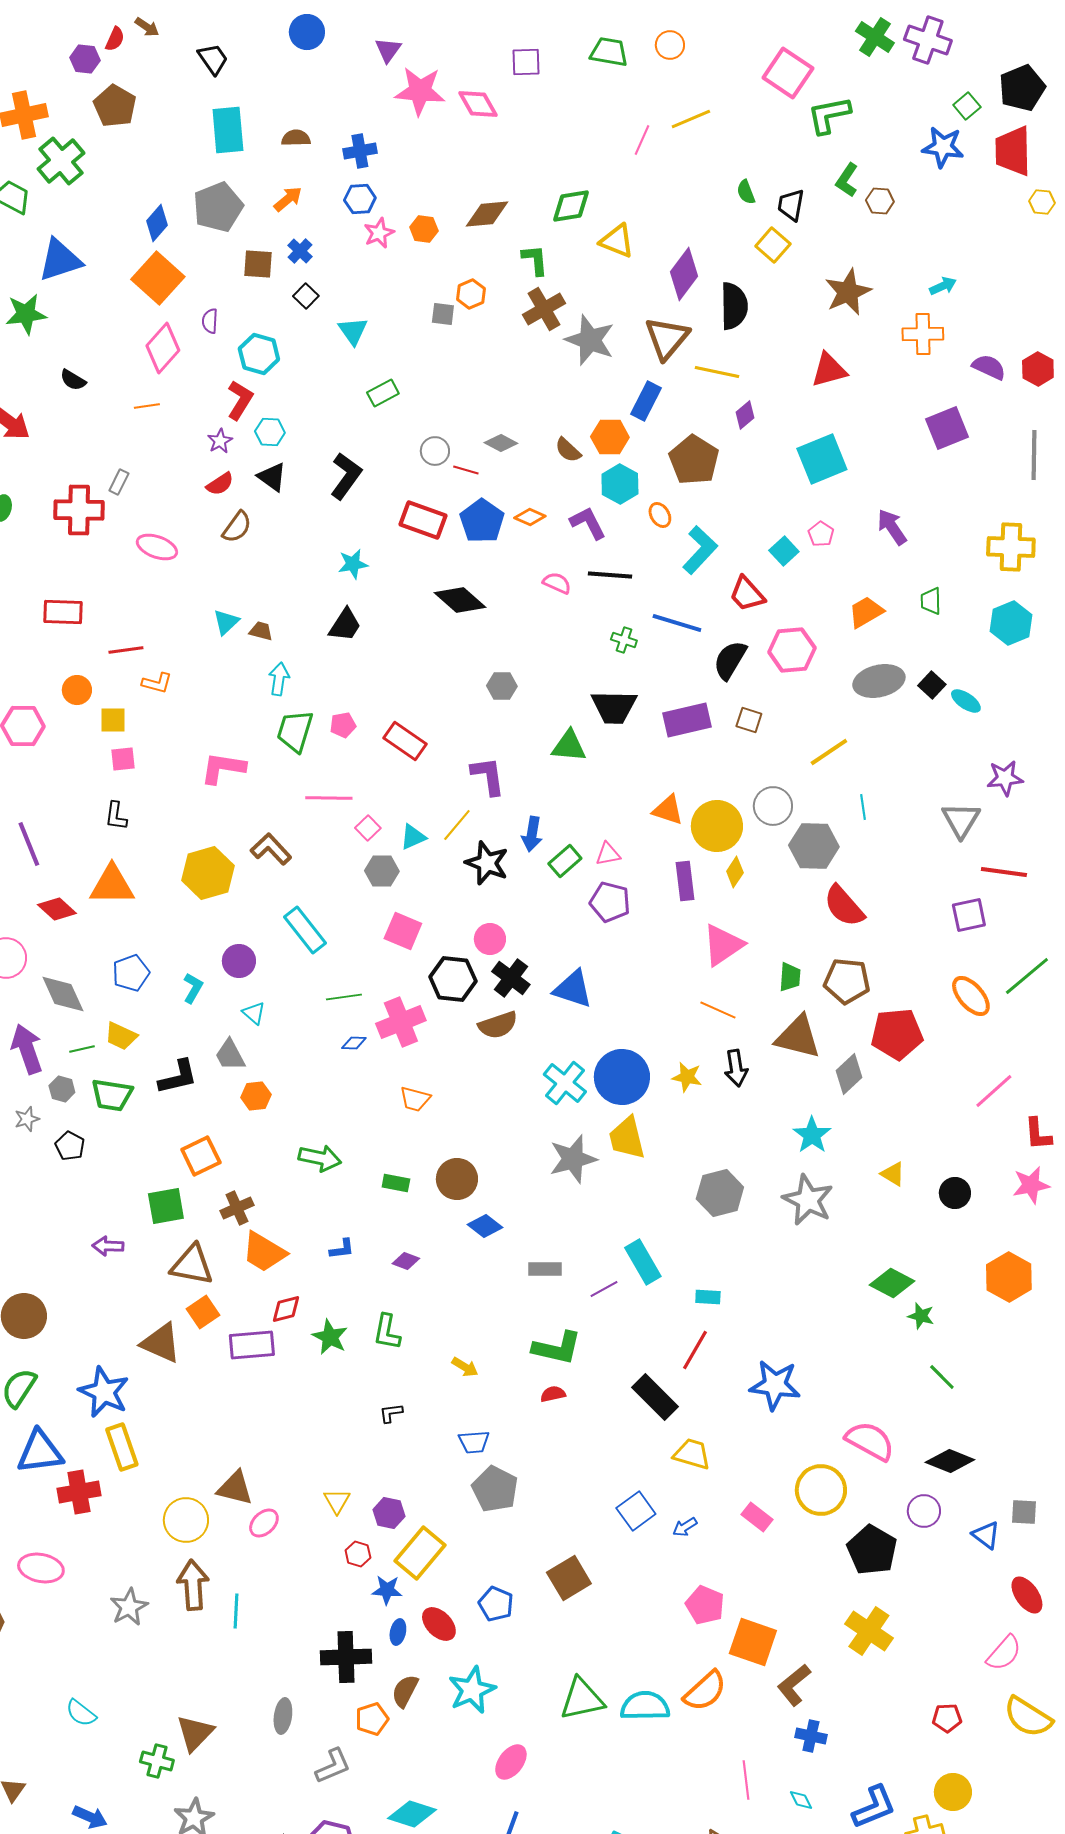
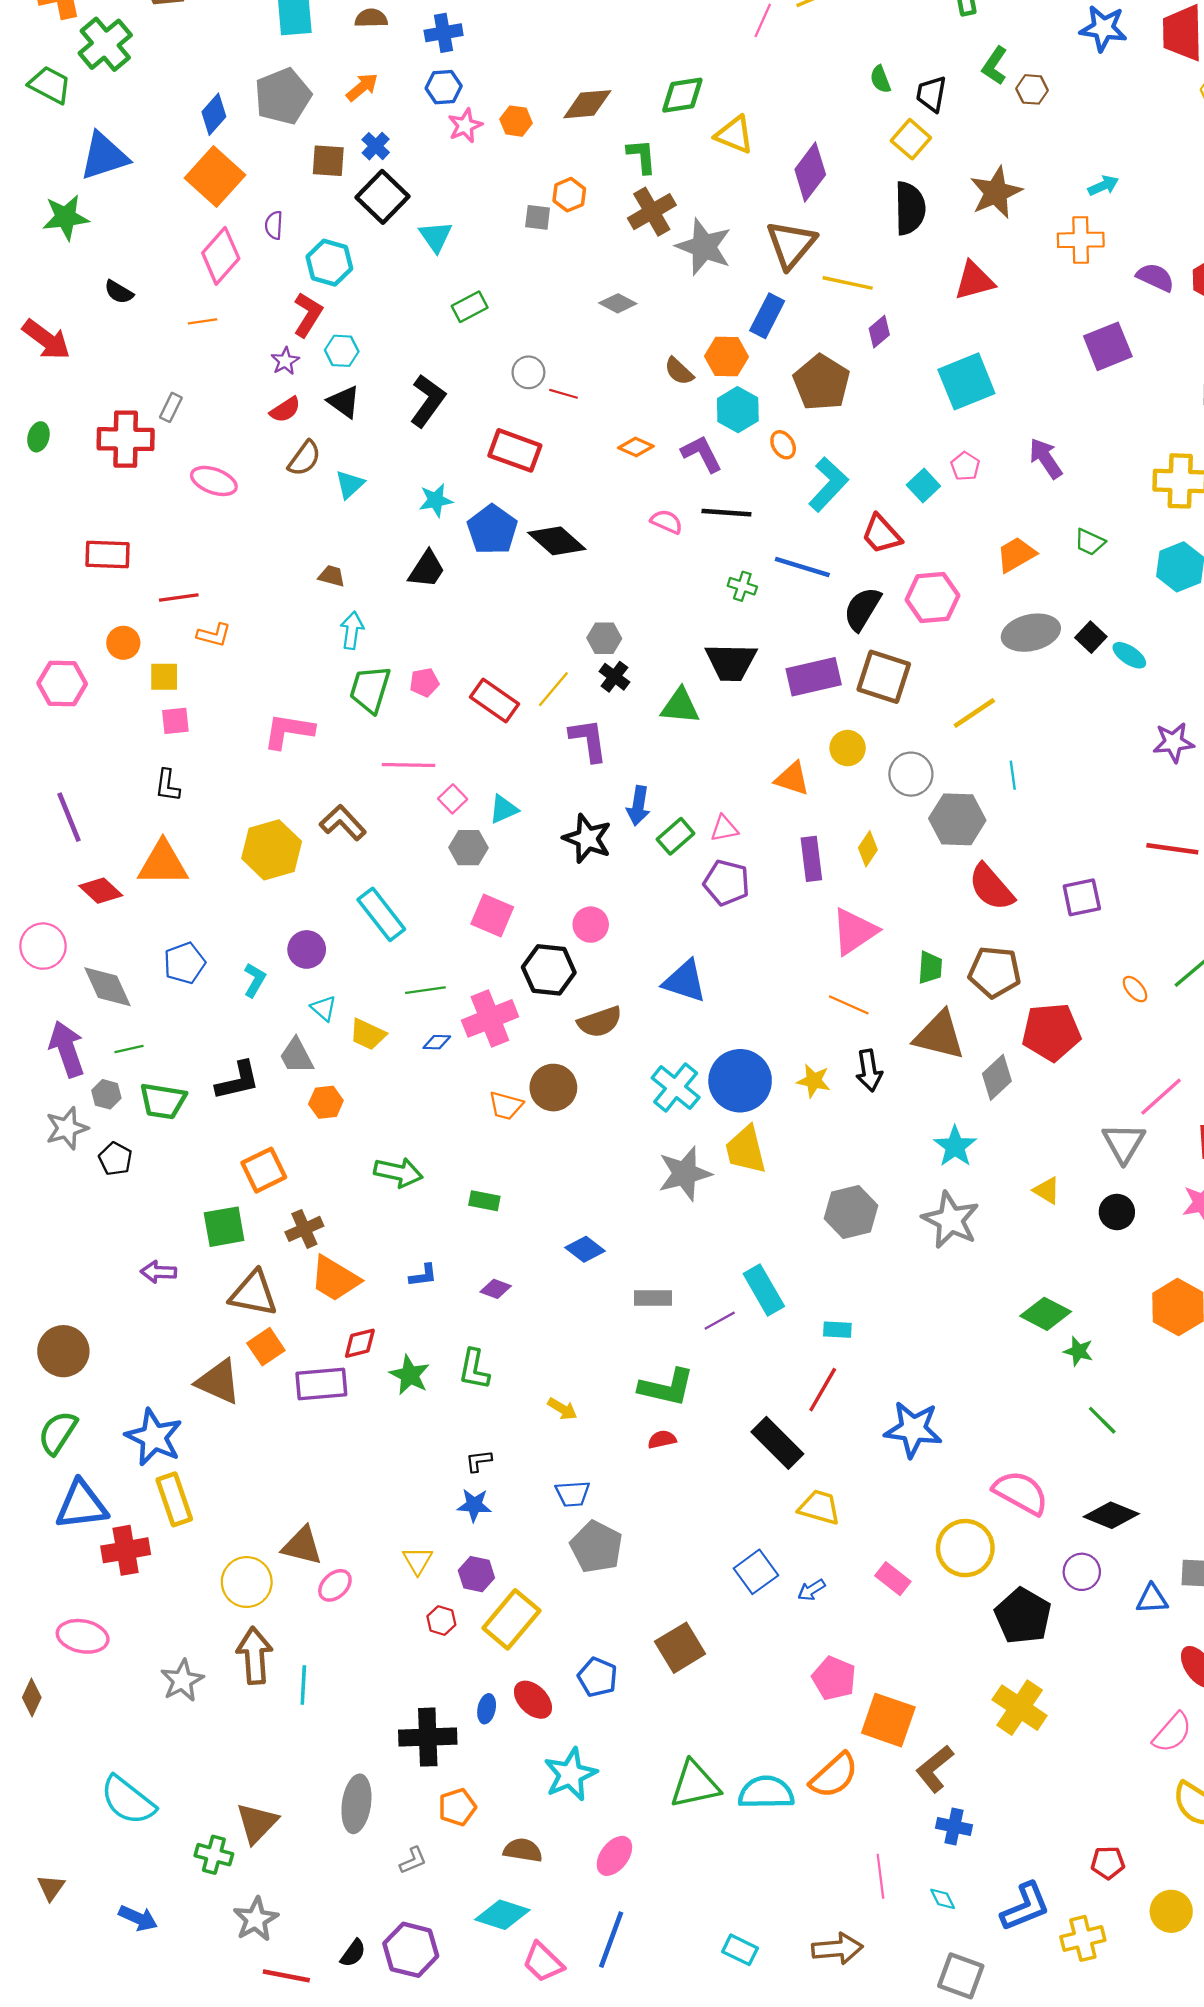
black square: (306, 296) -> (382, 197), size x1.8
black semicircle: (734, 306) -> (910, 208), moved
gray diamond: (501, 443) -> (618, 303), moved
blue pentagon: (482, 521) -> (492, 530), moved
green trapezoid: (931, 601) -> (1090, 542), turned -64
cyan triangle: (226, 622) -> (350, 484), moved
brown square: (749, 720) -> (884, 677), size x1.8
gray triangle: (961, 820) -> (1124, 1143), moved
yellow line: (457, 825) -> (553, 689), moved
yellow circle: (717, 826) -> (848, 748), moved, size x0.6
purple square: (969, 915) -> (1082, 897), moved
black cross: (511, 978) -> (614, 677), moved, size x0.7
orange ellipse: (971, 996) -> (1135, 989), size x0.6
yellow trapezoid: (121, 1036) -> (368, 1034), moved
gray star: (27, 1119) -> (67, 1128), size x1.5
brown circle: (457, 1179) -> (553, 1088), moved
blue triangle: (986, 1535) -> (1152, 1599), turned -40
blue star: (387, 1590) -> (474, 1505), moved
brown semicircle: (405, 1691) -> (523, 1850), moved, turned 72
cyan semicircle: (81, 1713) -> (128, 1800), size x1.6
gray ellipse: (283, 1716) -> (356, 1804), size x1.4
red pentagon: (947, 1718) -> (1108, 1863), moved
gray L-shape: (333, 1766) -> (413, 1860), size x0.7
yellow circle: (953, 1792) -> (1171, 1911), moved

